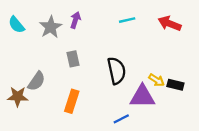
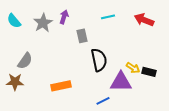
gray rectangle: (73, 59) -> (82, 36), moved
gray semicircle: (36, 81) -> (25, 61), moved
orange rectangle: (72, 101) -> (61, 86), turned 60

